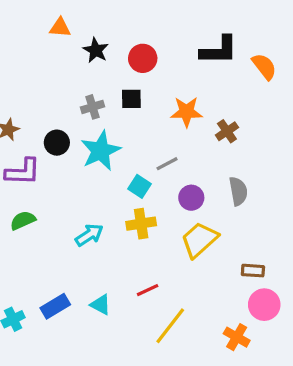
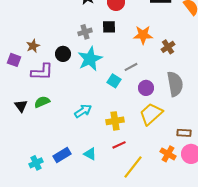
gray semicircle: (238, 191) -> (175, 84), size x1.4
yellow cross: (141, 224) -> (115, 121), moved
orange cross: (237, 337) -> (168, 154), moved

